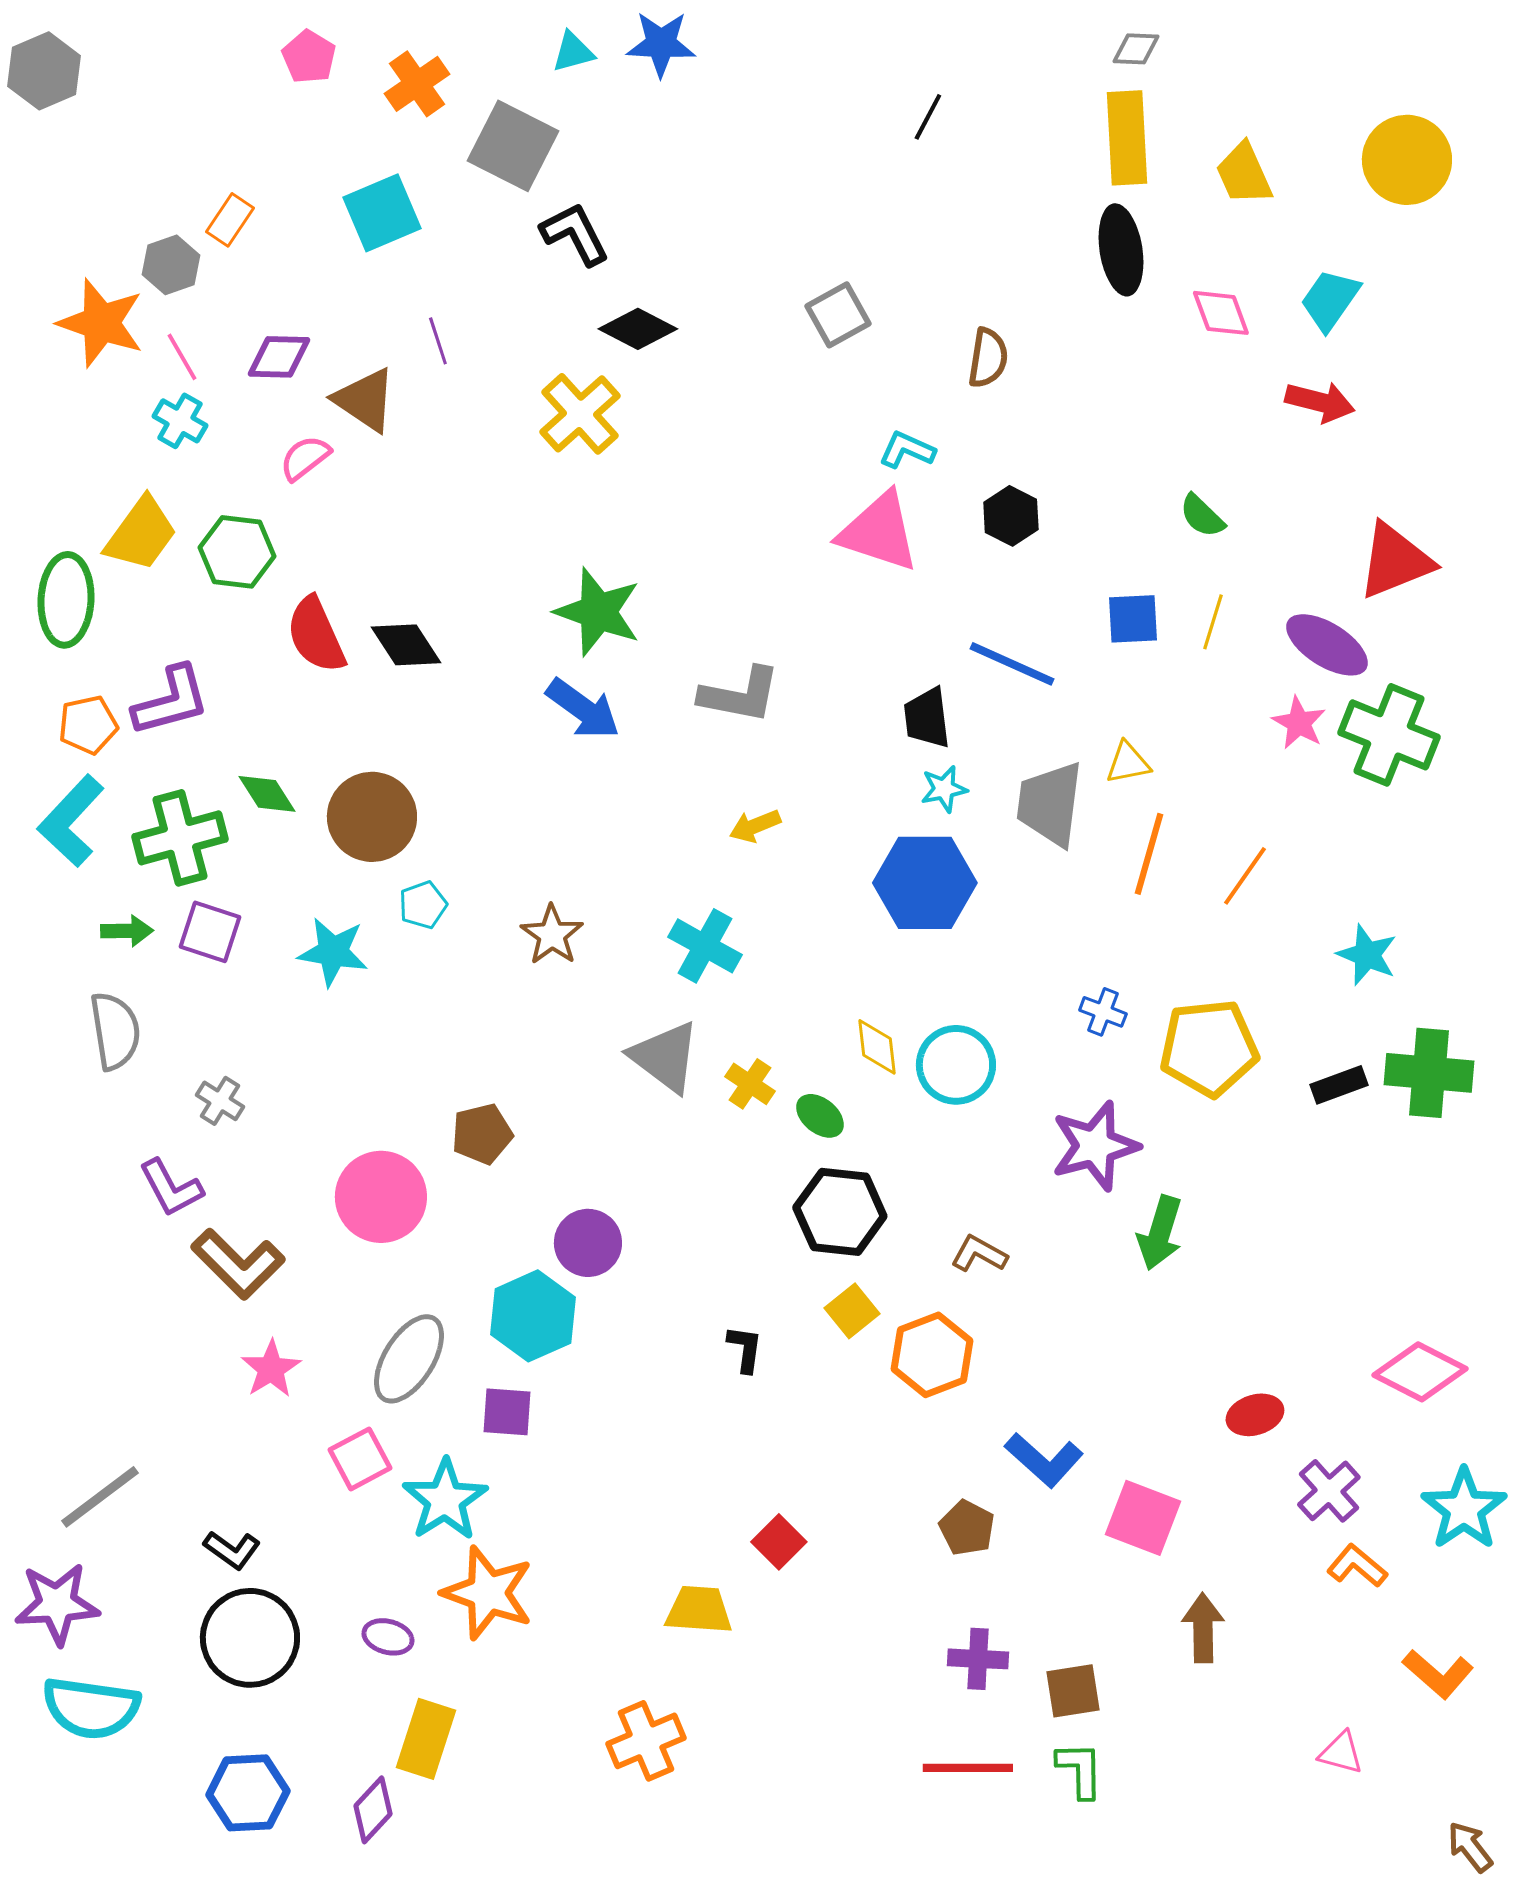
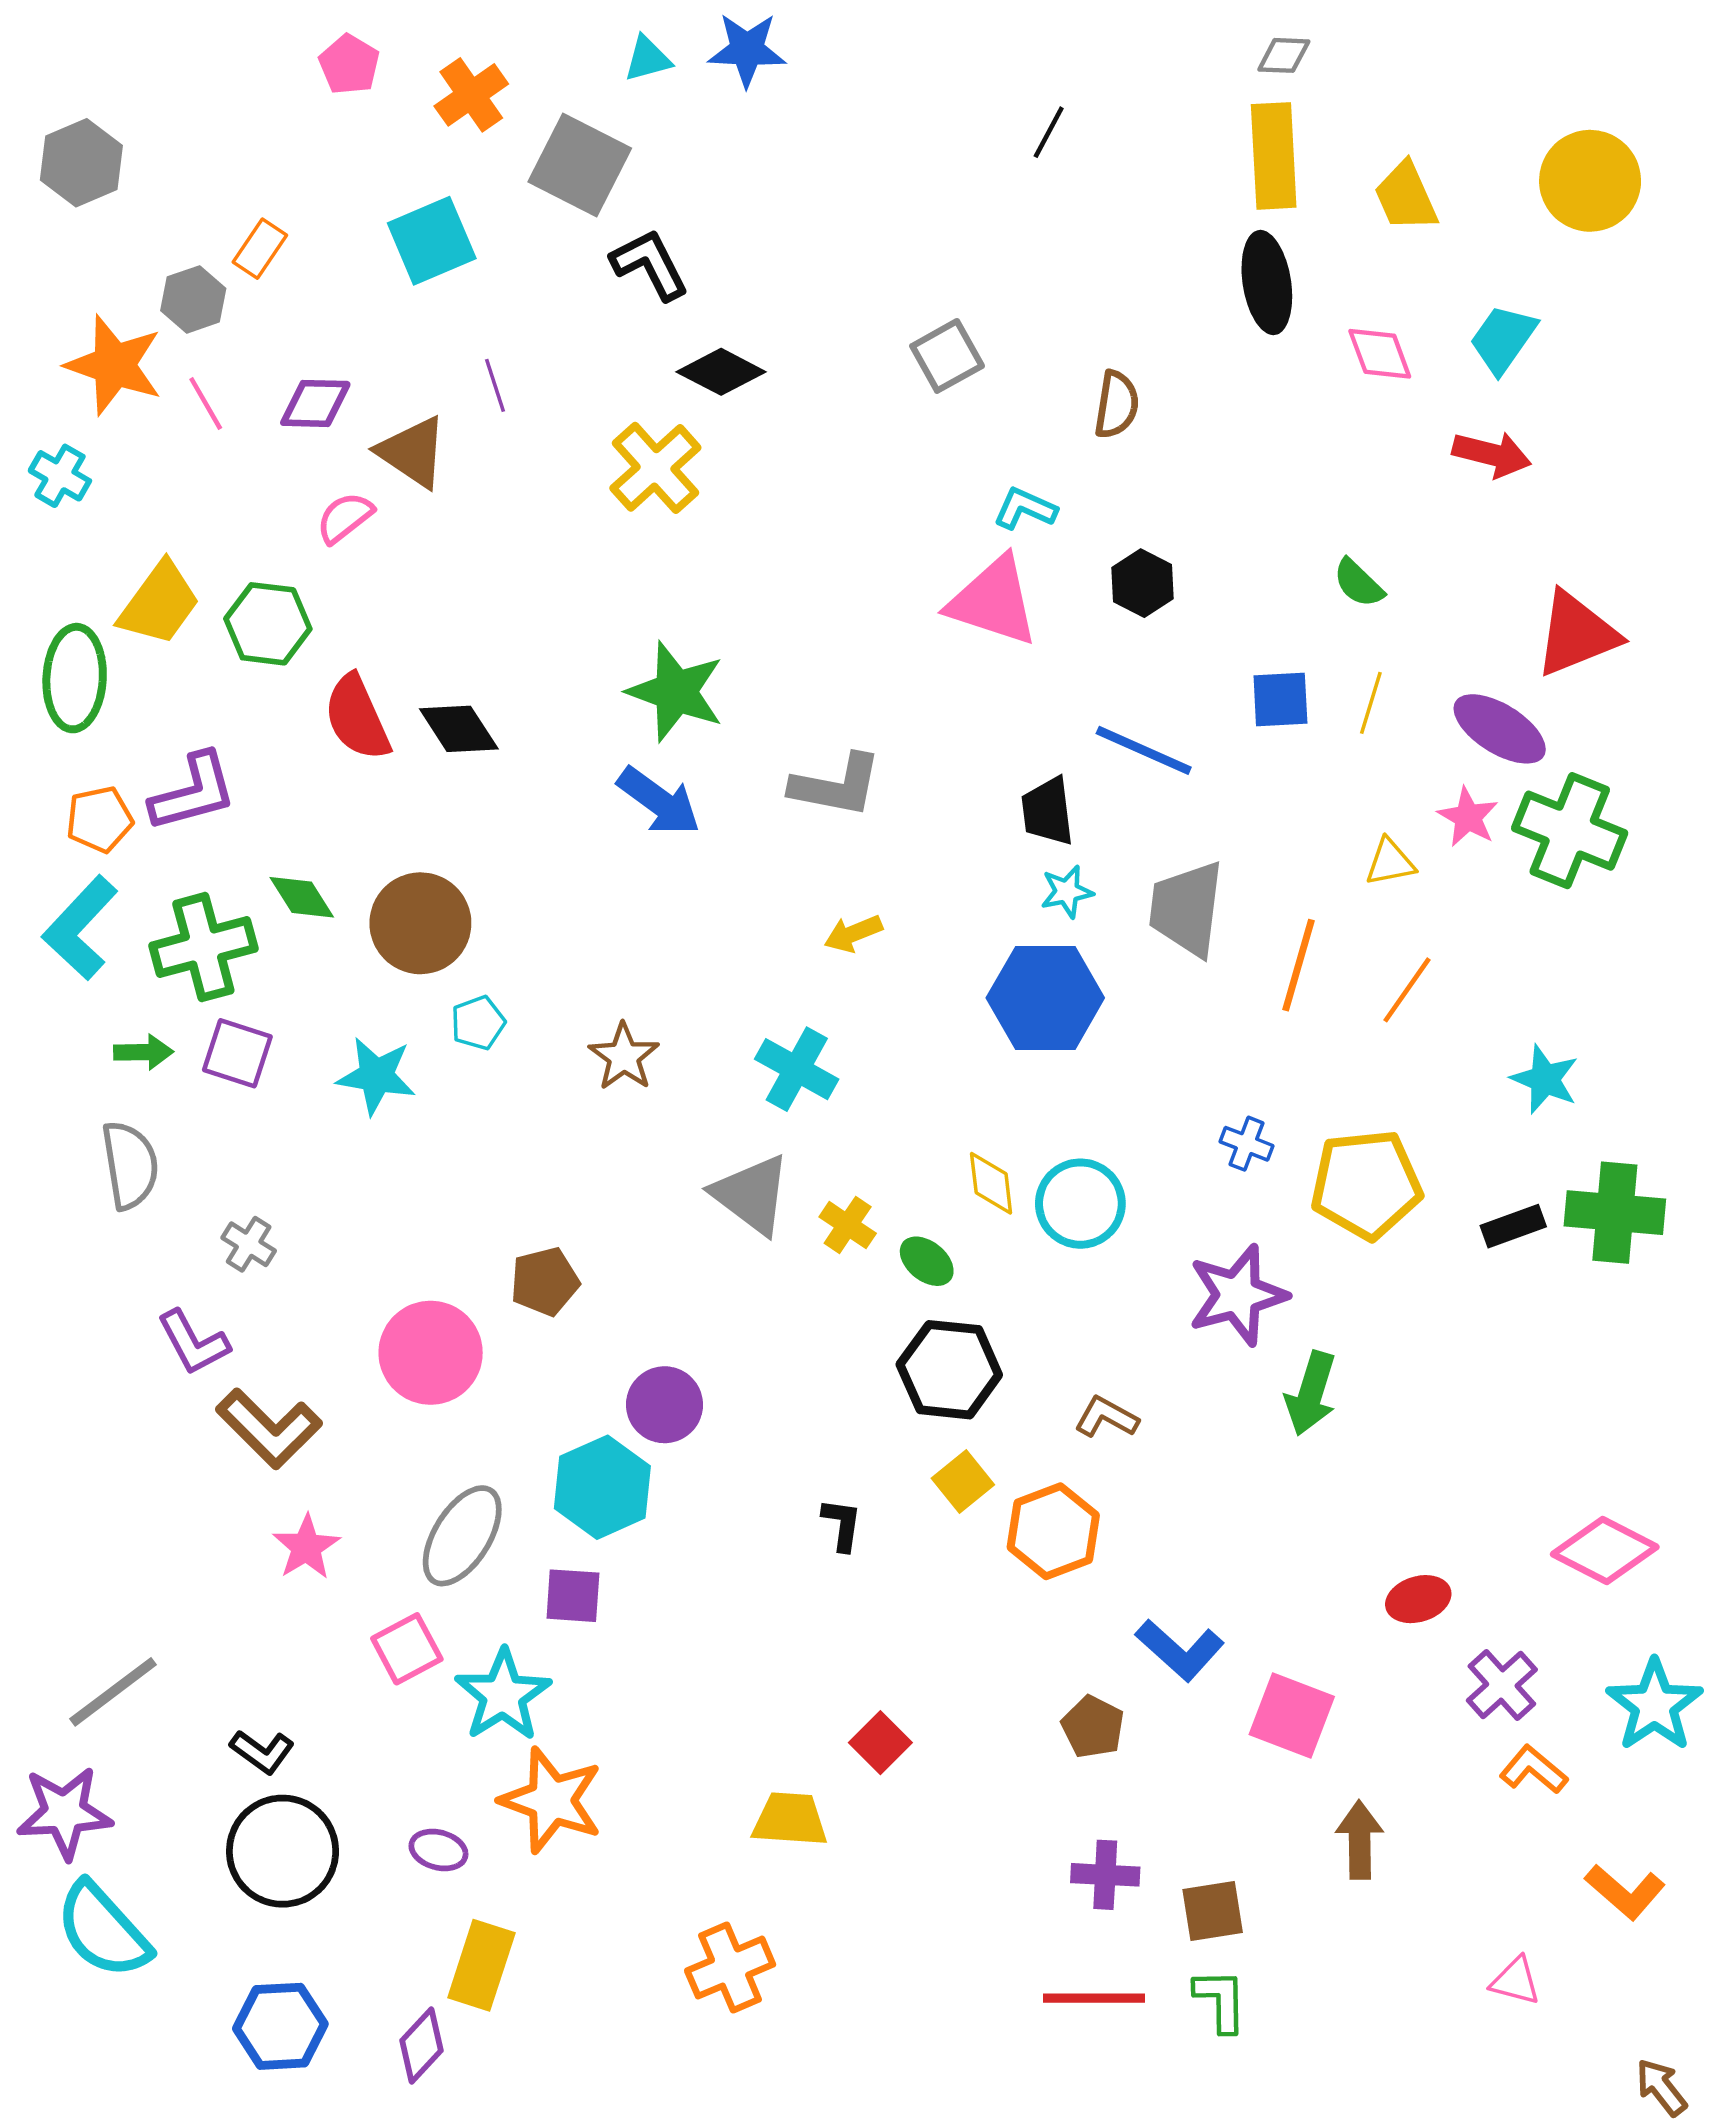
gray hexagon: (44, 71) -> (81, 163), moved
cyan cross: (180, 421) -> (60, 476), moved
yellow triangle: (1128, 763) -> (1390, 862), moved
cyan semicircle: (91, 1708) -> (103, 1930), turned 40

